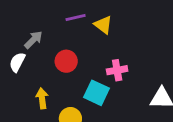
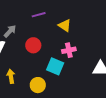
yellow triangle: (103, 25) -> (65, 25), moved
yellow arrow: (42, 98) -> (11, 76), moved

